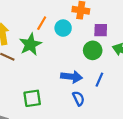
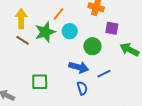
cyan circle: (63, 28) -> (70, 31), moved
green circle: (93, 50) -> (92, 46), moved
blue line: (99, 80) -> (104, 74), turned 32

